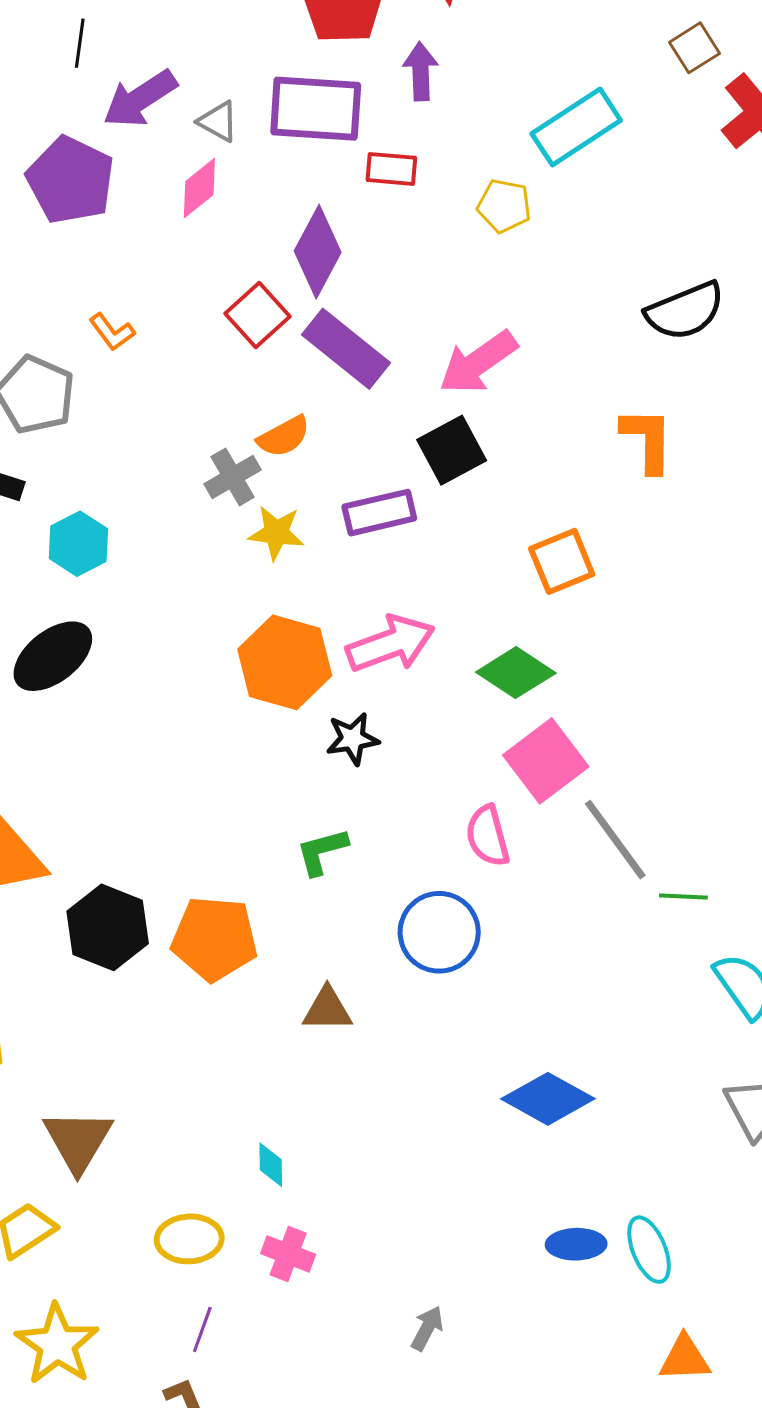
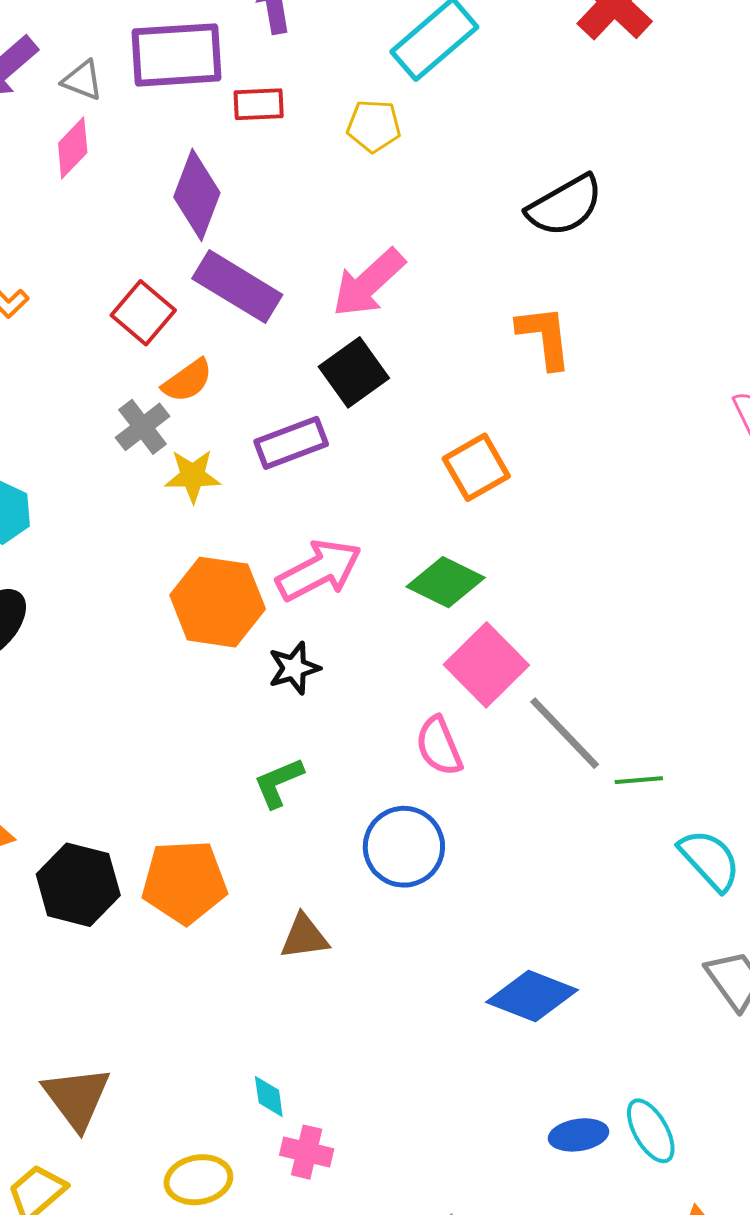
red square: (257, 315) -> (143, 313), moved
pink cross: (288, 1254) -> (307, 1152), moved

